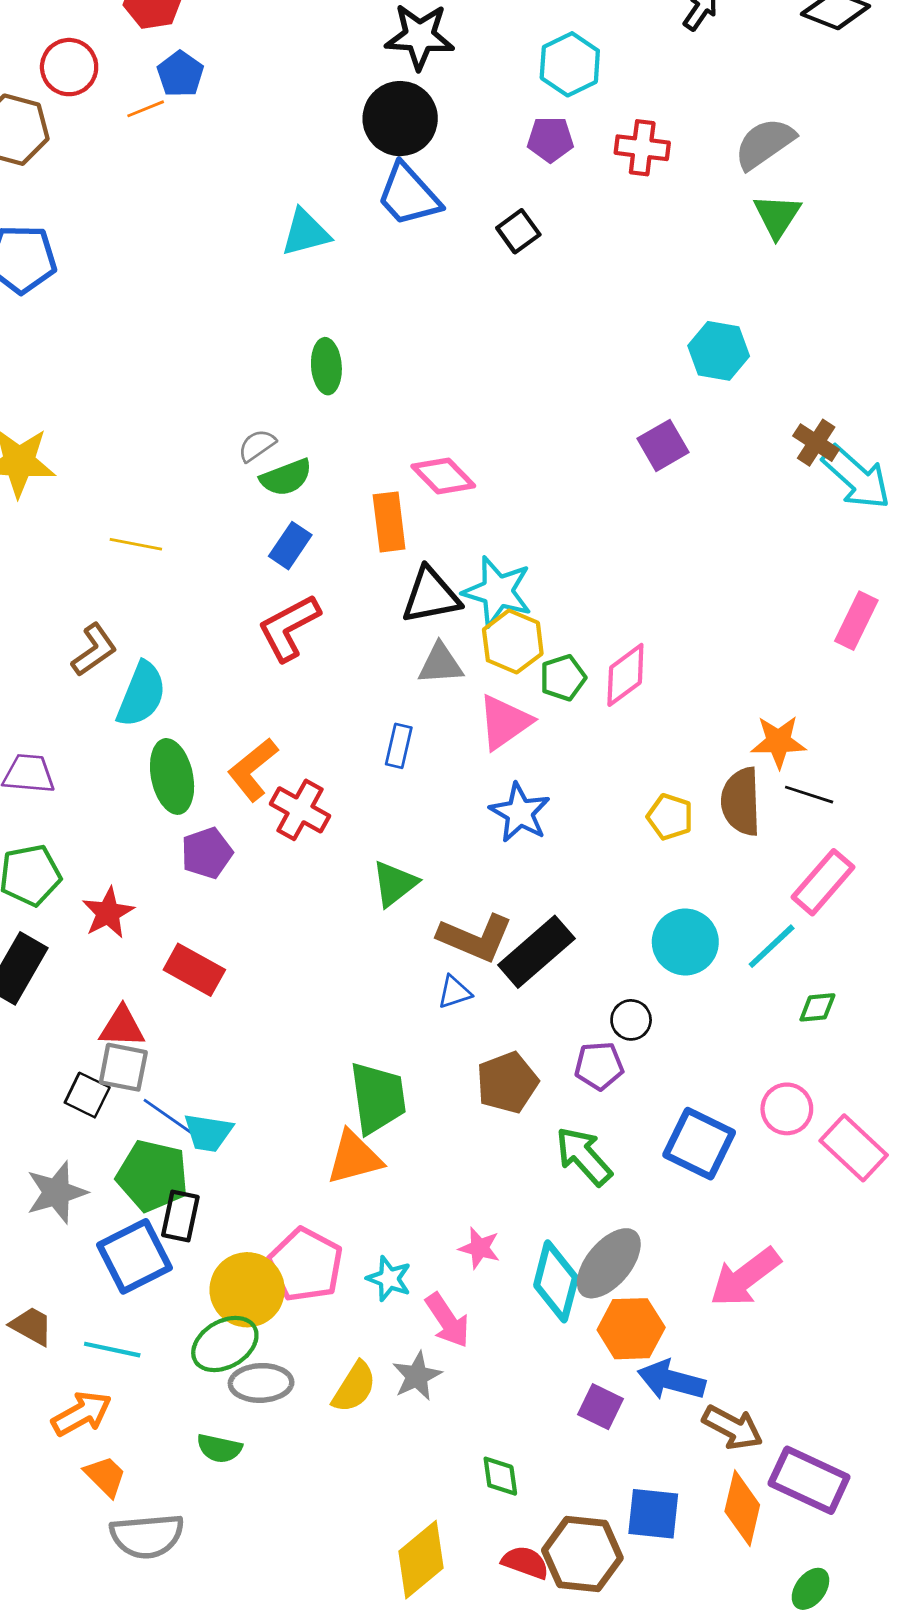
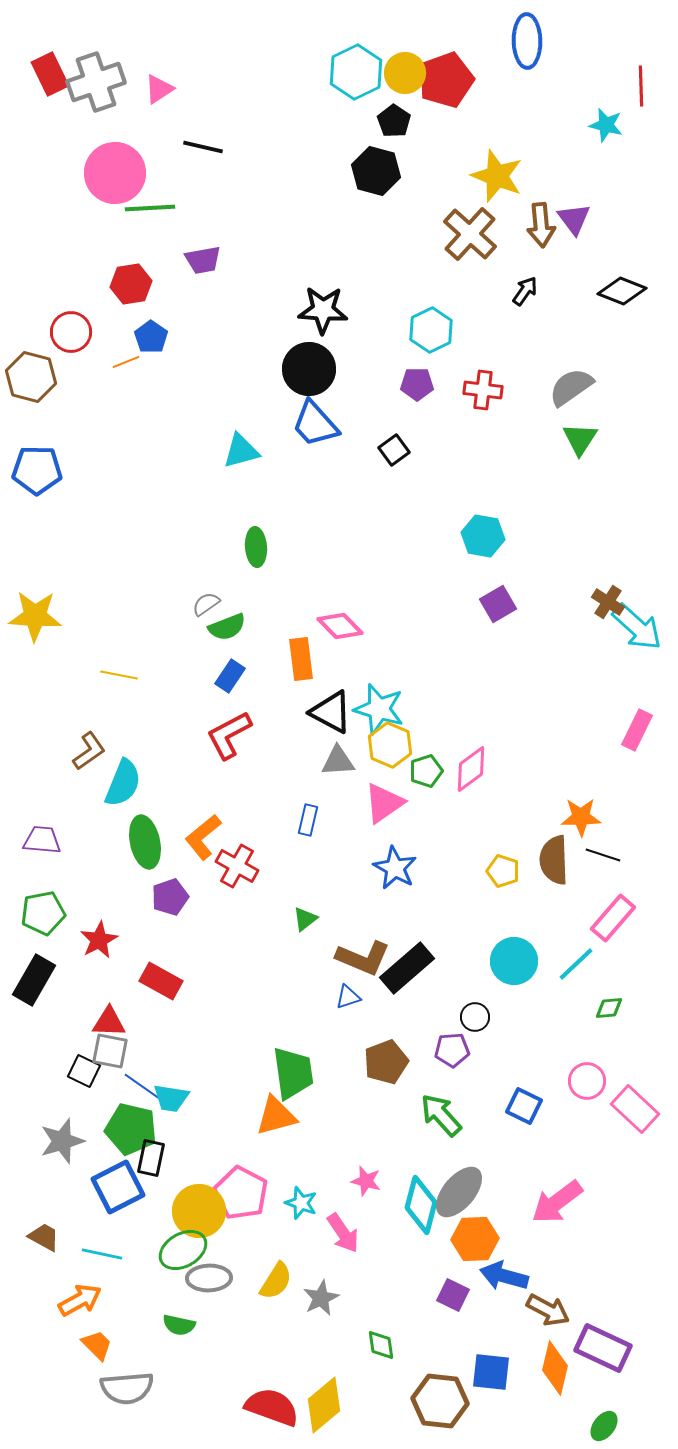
cyan hexagon: (719, 351) -> (483, 536), moved
black triangle: (431, 596) -> (331, 712), turned 39
green triangle: (395, 884) -> (305, 919), size x0.7
blue square: (699, 1144) -> (524, 1106), size x0.7
gray star: (417, 1376) -> (321, 1298), moved
red semicircle: (525, 1562) -> (272, 1407), moved, size x1.6

